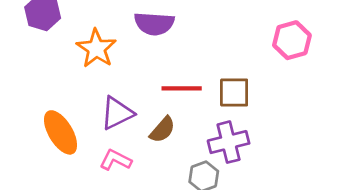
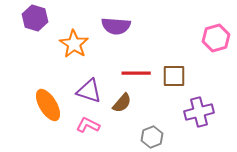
purple triangle: (117, 113) -> (89, 91), turned 44
purple cross: (229, 142) -> (199, 112), moved

